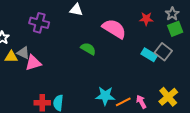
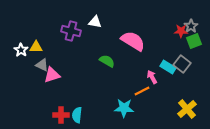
red star: (146, 19) -> (181, 31), moved
purple cross: (39, 23) -> (71, 31), moved
yellow triangle: (11, 57) -> (36, 47), moved
orange line: (123, 102) -> (142, 91), moved
pink arrow: (141, 102) -> (152, 77), moved

